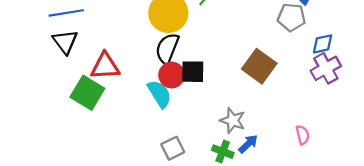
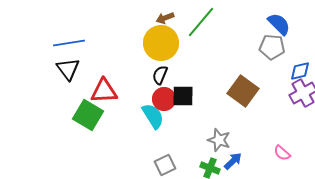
black semicircle: (167, 48) -> (160, 75), size x0.7
pink semicircle: (303, 135) -> (282, 153), turned 144

